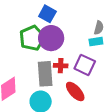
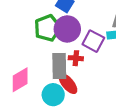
purple square: (85, 65) -> (93, 41), moved
red ellipse: (75, 91) -> (68, 84), moved

